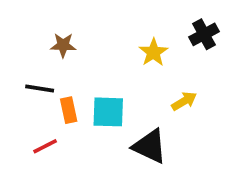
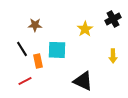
black line: (40, 88) -> (22, 49), turned 49
yellow arrow: (184, 101) -> (113, 56), moved, turned 120
cyan square: (108, 112) -> (57, 50), moved

